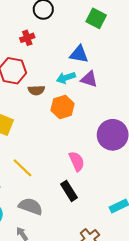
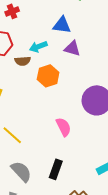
cyan arrow: (66, 78) -> (38, 47), moved
black rectangle: (69, 191) -> (56, 169), moved, turned 54
gray semicircle: (30, 206) -> (21, 172), turned 30

